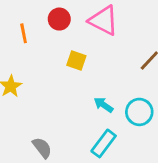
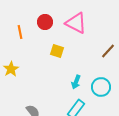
cyan arrow: (104, 105) -> (76, 82), turned -104

